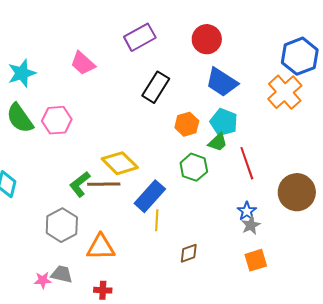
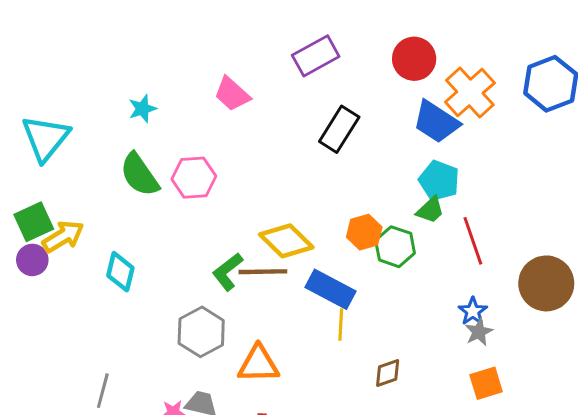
cyan star: (22, 73) -> (142, 109), size x0.7
orange cross: (285, 92) -> (470, 93), moved
orange hexagon: (187, 124) -> (364, 232), moved
blue rectangle: (150, 196) -> (330, 289), turned 76

